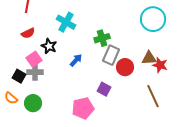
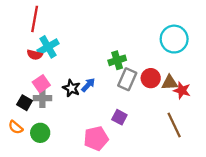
cyan cross: (66, 22) -> (48, 47), moved, turned 30
red semicircle: (28, 33) -> (35, 55), turned 40
black star: (49, 46) -> (71, 88), moved
red circle: (125, 67) -> (151, 78), moved

